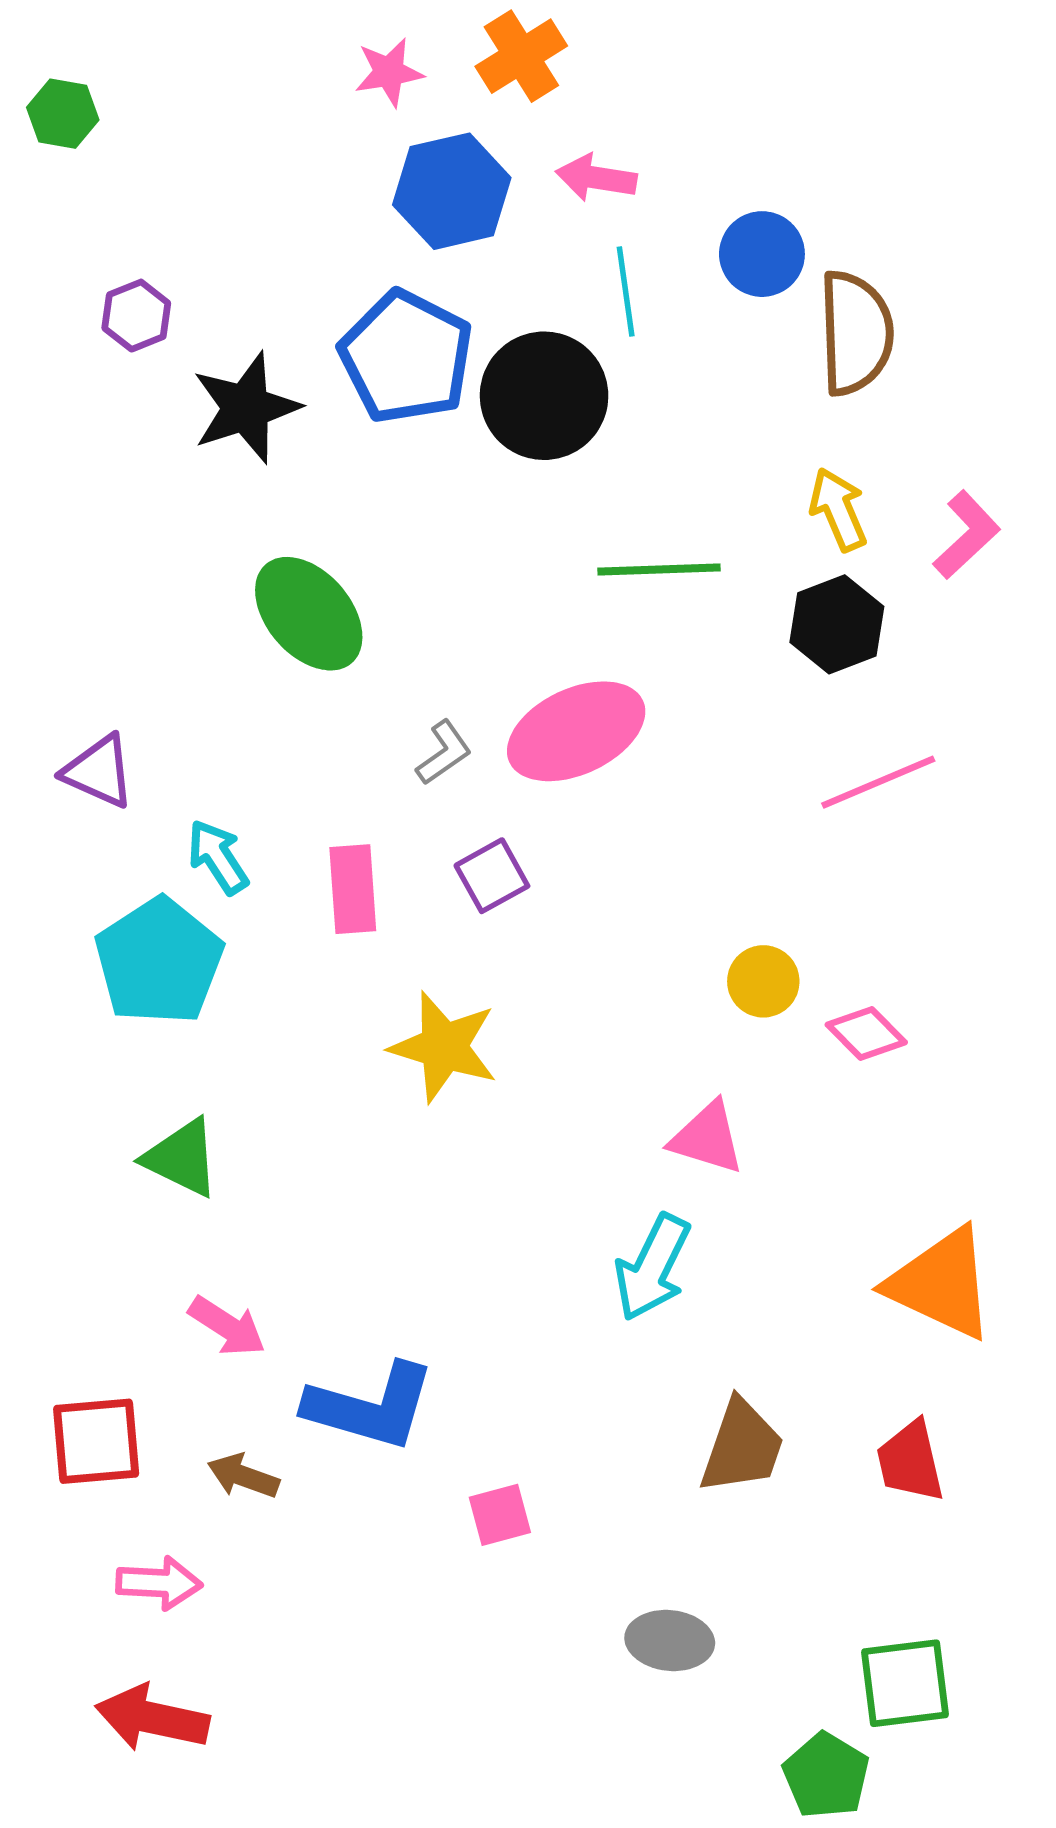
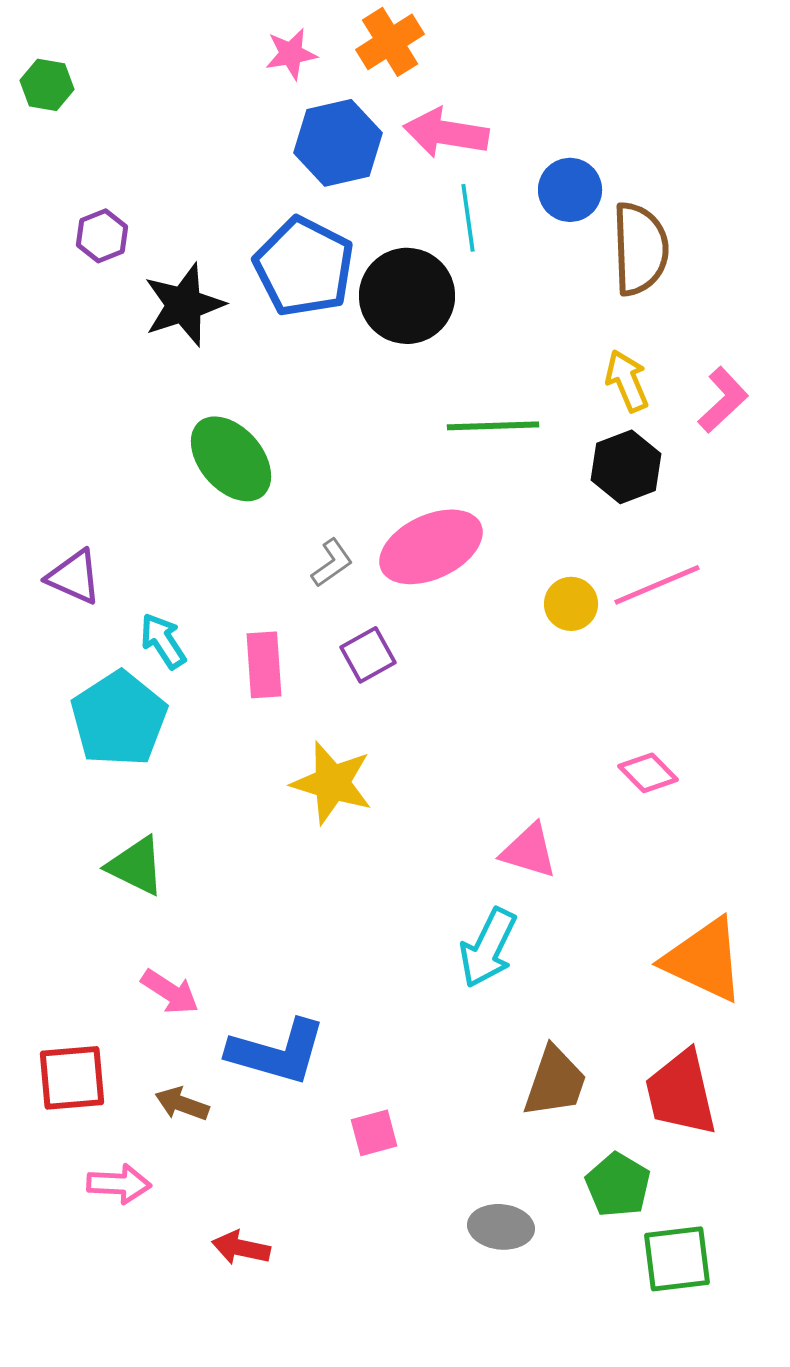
pink arrow: (596, 178) -> (446, 133), size x1.4
yellow circle: (763, 981) -> (571, 604), moved
red trapezoid: (910, 1461) -> (681, 1093), size x1.4
red arrow: (152, 1718) -> (241, 1248), moved, size x0.7
green pentagon: (826, 1776) -> (618, 1185), moved

